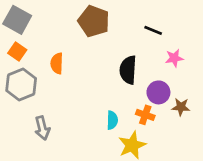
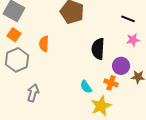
black line: (153, 30) -> (128, 19), moved
cyan semicircle: (112, 120) -> (86, 87), turned 144
gray arrow: (42, 128) -> (33, 93), turned -150

